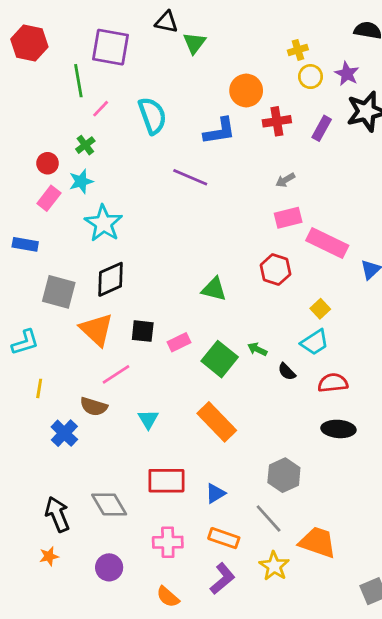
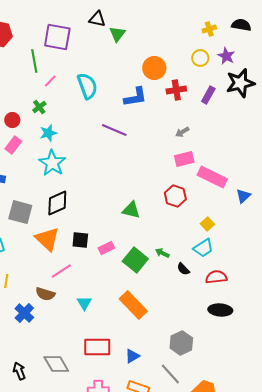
yellow cross: (298, 50) -> (209, 29), moved
cyan star: (81, 181) -> (48, 133), moved
black arrow: (57, 514) -> (19, 371), size x0.7

